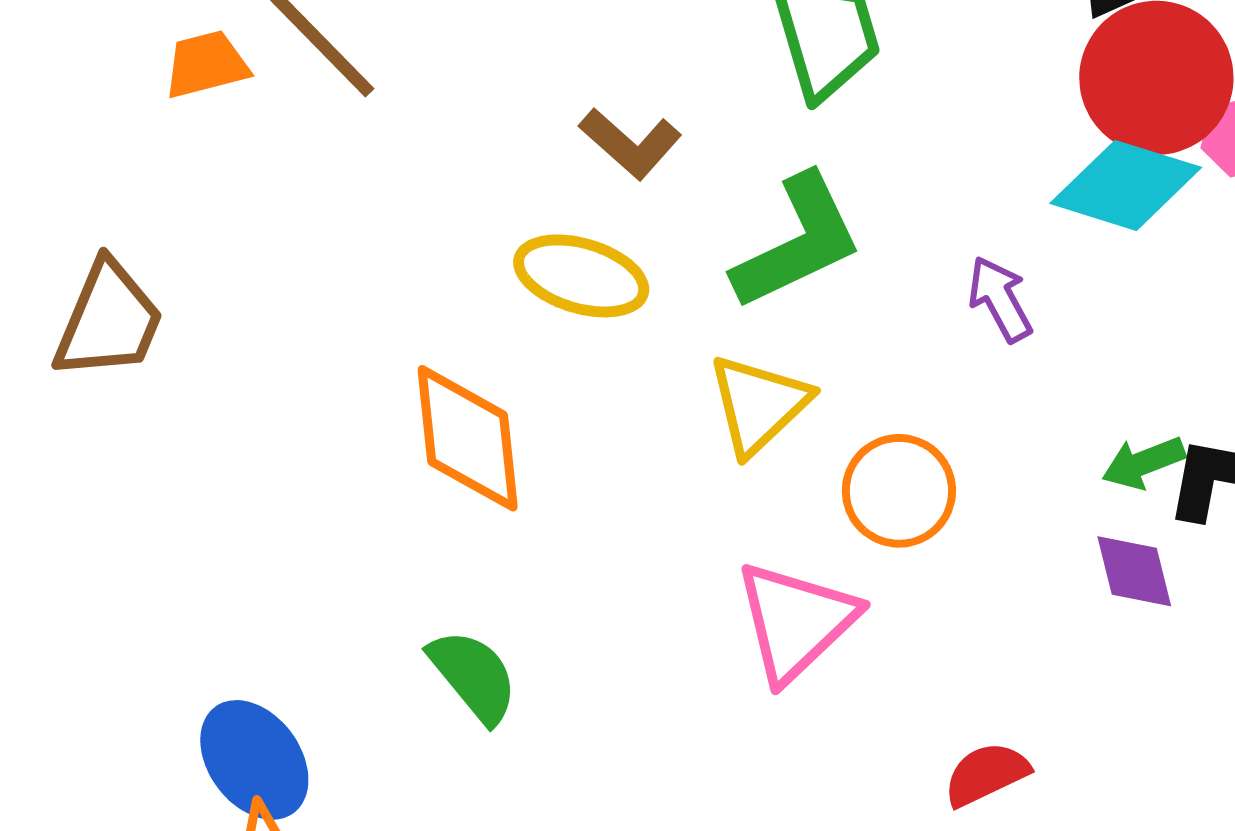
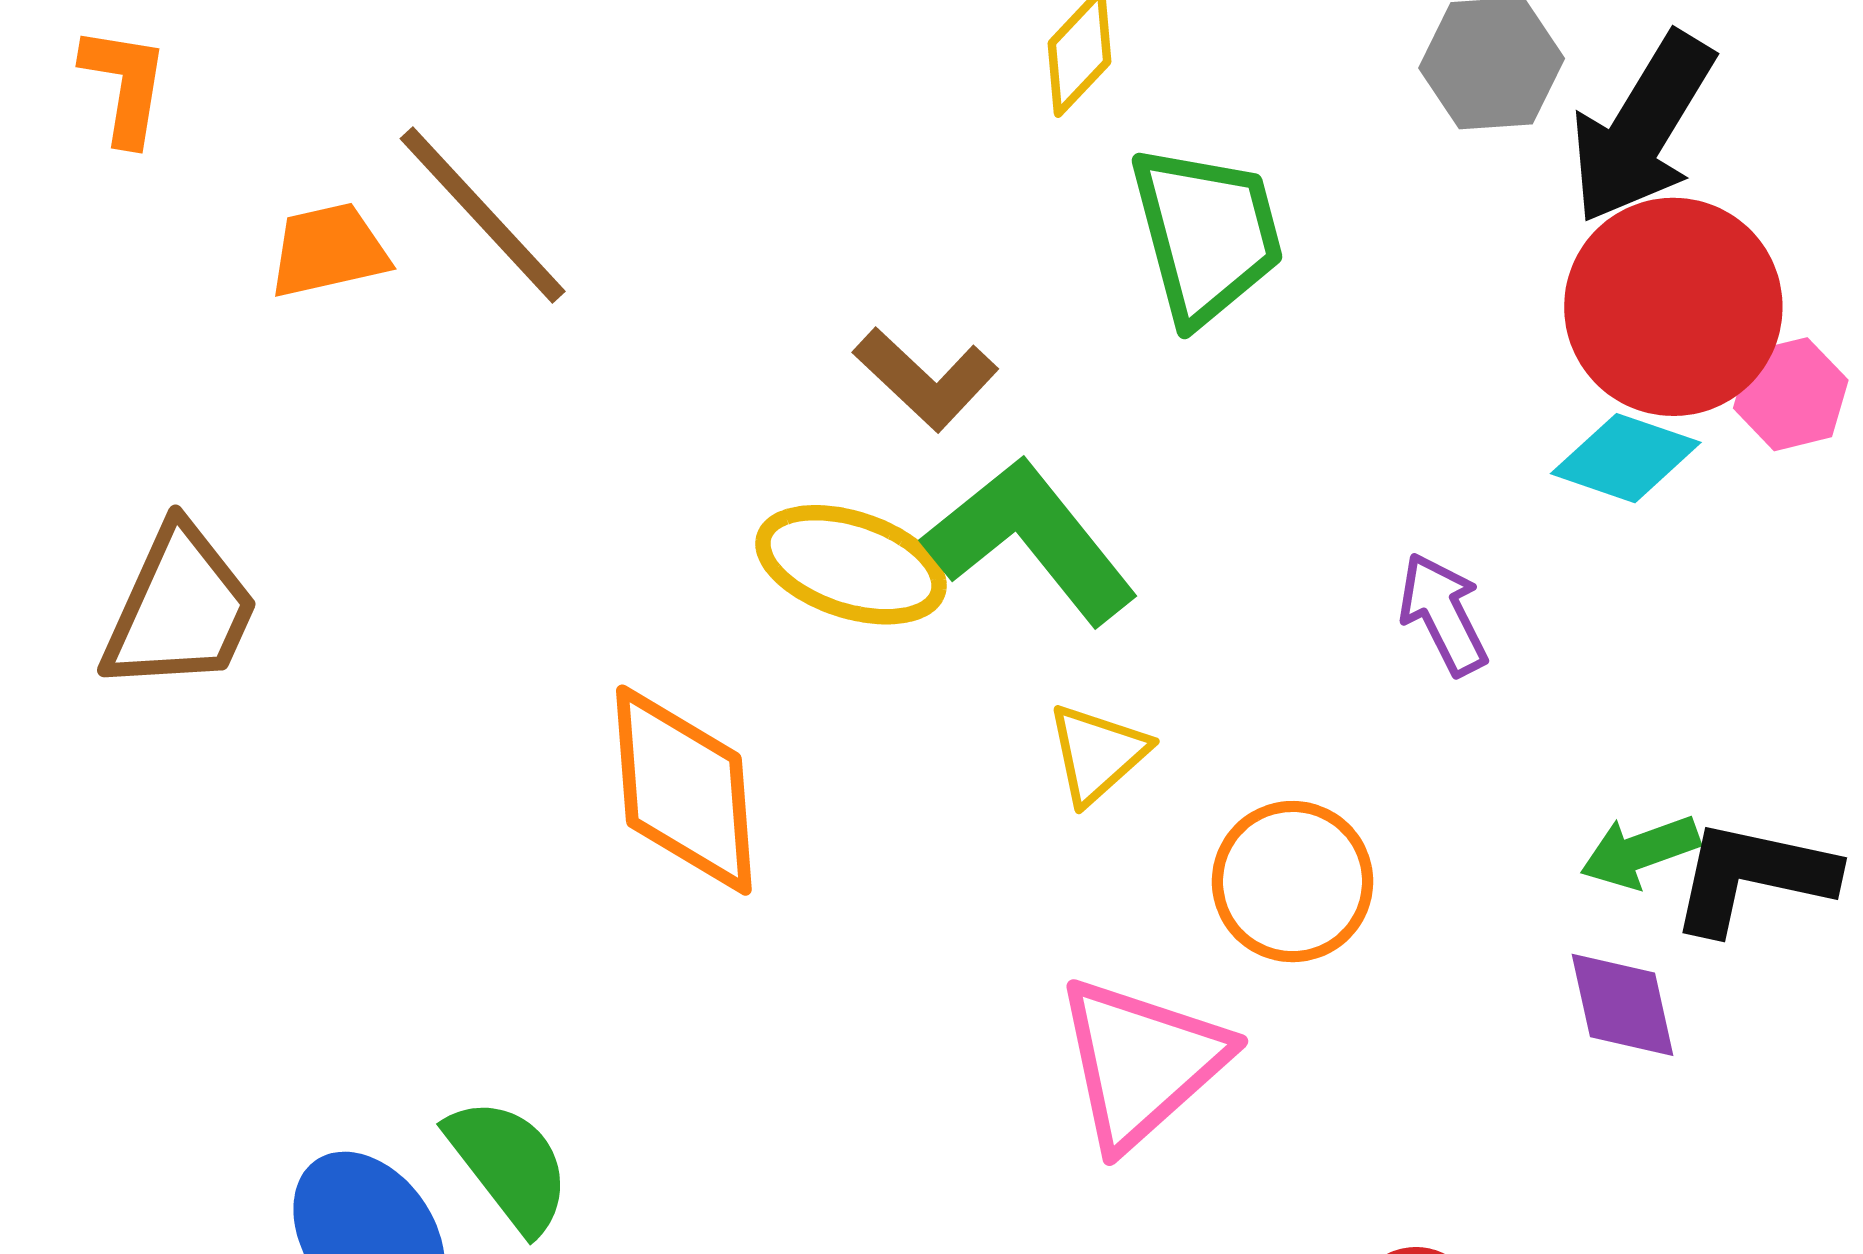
cyan diamond: (1126, 185) -> (1626, 458), size x0.7
green L-shape: (798, 242) -> (1031, 540), moved, turned -105
yellow triangle: (759, 404) -> (1098, 754), size x0.7
green semicircle: (473, 676) -> (509, 1165), moved

